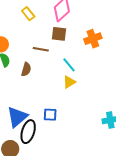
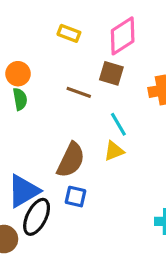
yellow rectangle: (28, 14) -> (69, 33), turned -40
brown semicircle: (26, 69) -> (71, 160), moved, size x1.6

